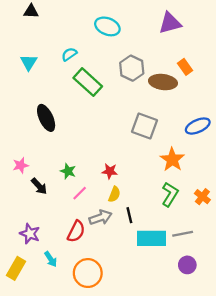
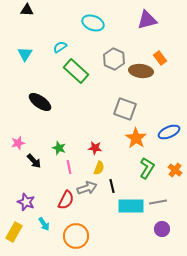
black ellipse: (46, 118) -> (40, 102), turned -30
blue ellipse: (198, 126) -> (169, 132), moved
orange star: (172, 160) -> (136, 138), moved
pink line: (80, 193) -> (69, 167), turned -56

